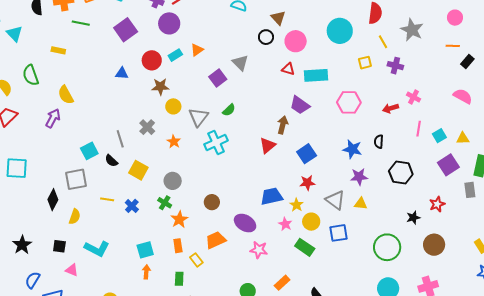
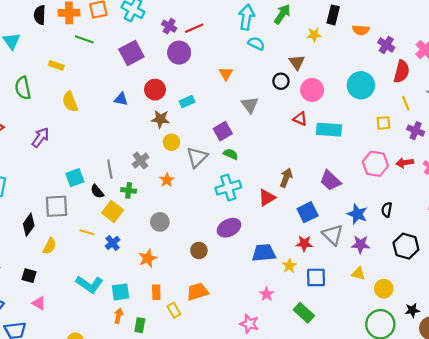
orange triangle: (197, 50) -> (226, 74), moved, turned -32
cyan rectangle: (175, 55) -> (187, 102), moved
purple square: (218, 78) -> (223, 131), moved
yellow semicircle: (66, 95) -> (70, 102), moved
pink hexagon: (349, 102) -> (375, 164), moved
purple trapezoid: (300, 105) -> (330, 181), moved
red arrow: (391, 108) -> (405, 163), moved
green semicircle: (229, 110) -> (231, 154), turned -120
cyan cross: (216, 142) -> (228, 188), moved
yellow square: (138, 170) -> (113, 212), moved
gray triangle: (335, 200) -> (333, 235), moved
green cross: (165, 203) -> (129, 190), moved, turned -32
black star: (413, 218) -> (412, 310), moved
orange star: (179, 219) -> (148, 258), moved
yellow circle: (311, 222) -> (384, 289), moved
purple ellipse: (245, 223) -> (229, 228), moved, turned -65
pink star: (285, 224) -> (267, 294), moved
blue square: (338, 233) -> (316, 277), moved
green rectangle: (305, 247) -> (304, 313), moved
cyan L-shape: (97, 249) -> (89, 284), moved
pink star: (259, 250) -> (249, 324), moved
green rectangle: (179, 279) -> (140, 325), moved

